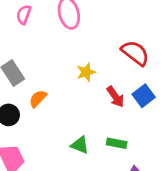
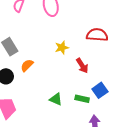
red semicircle: (135, 53) -> (97, 35), turned -35
blue square: (144, 96) -> (100, 90), moved

